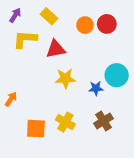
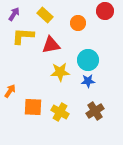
red circle: (107, 24) -> (105, 11), moved
cyan circle: (117, 75) -> (88, 60), moved
orange square: (36, 129) -> (33, 107), moved

